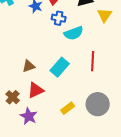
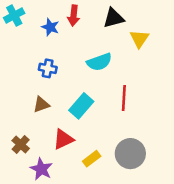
blue cross: (59, 18) -> (48, 68), moved
red triangle: (36, 90) -> (63, 139), moved

